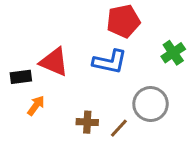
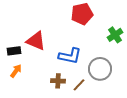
blue L-shape: (110, 62) -> (70, 56), moved
orange arrow: (36, 106) -> (16, 71), moved

